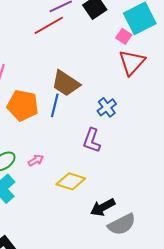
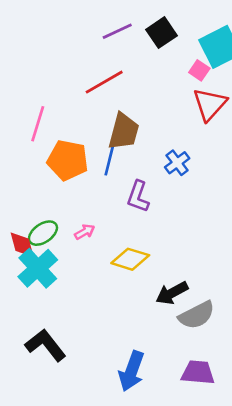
red line: (49, 25) -> (104, 82), moved
brown trapezoid: (66, 83) -> (124, 132), turned -108
purple L-shape: (92, 140) -> (138, 197), moved

